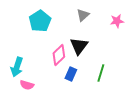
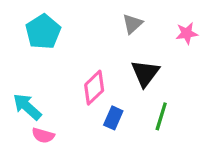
cyan pentagon: (40, 21) -> (43, 32), moved
black triangle: (79, 46) -> (145, 73), moved
cyan arrow: (17, 67) -> (27, 107), turned 114

